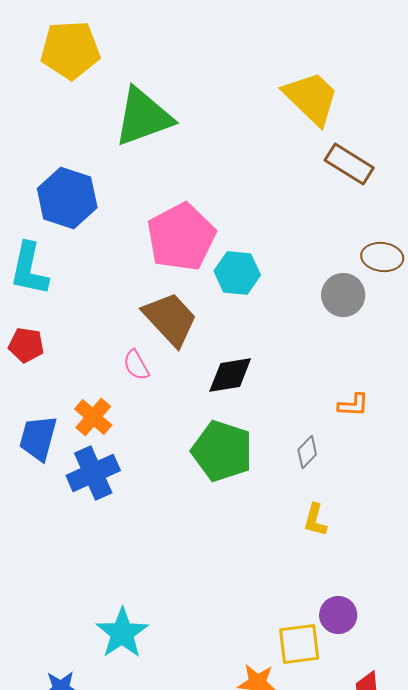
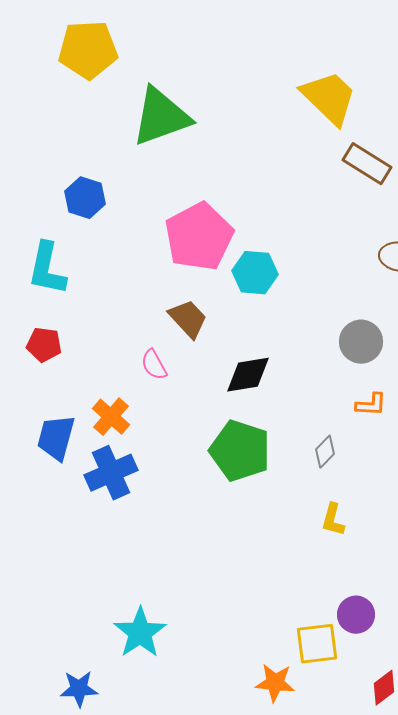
blue hexagon: (67, 198) -> (85, 198), size x0.7
gray circle: (343, 295) -> (361, 342), moved
brown trapezoid: (170, 319) -> (188, 319), size x0.7

